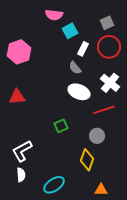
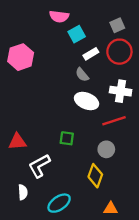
white rectangle: (83, 49) -> (91, 54), turned 32
white cross: (110, 83) -> (121, 91), turned -30
red triangle: (17, 97) -> (17, 142), moved
green square: (61, 126) -> (67, 138), turned 32
white L-shape: (22, 151) -> (39, 166), moved

